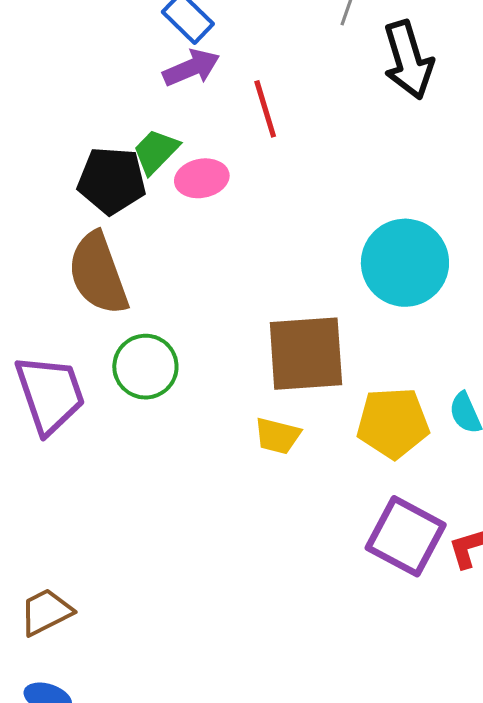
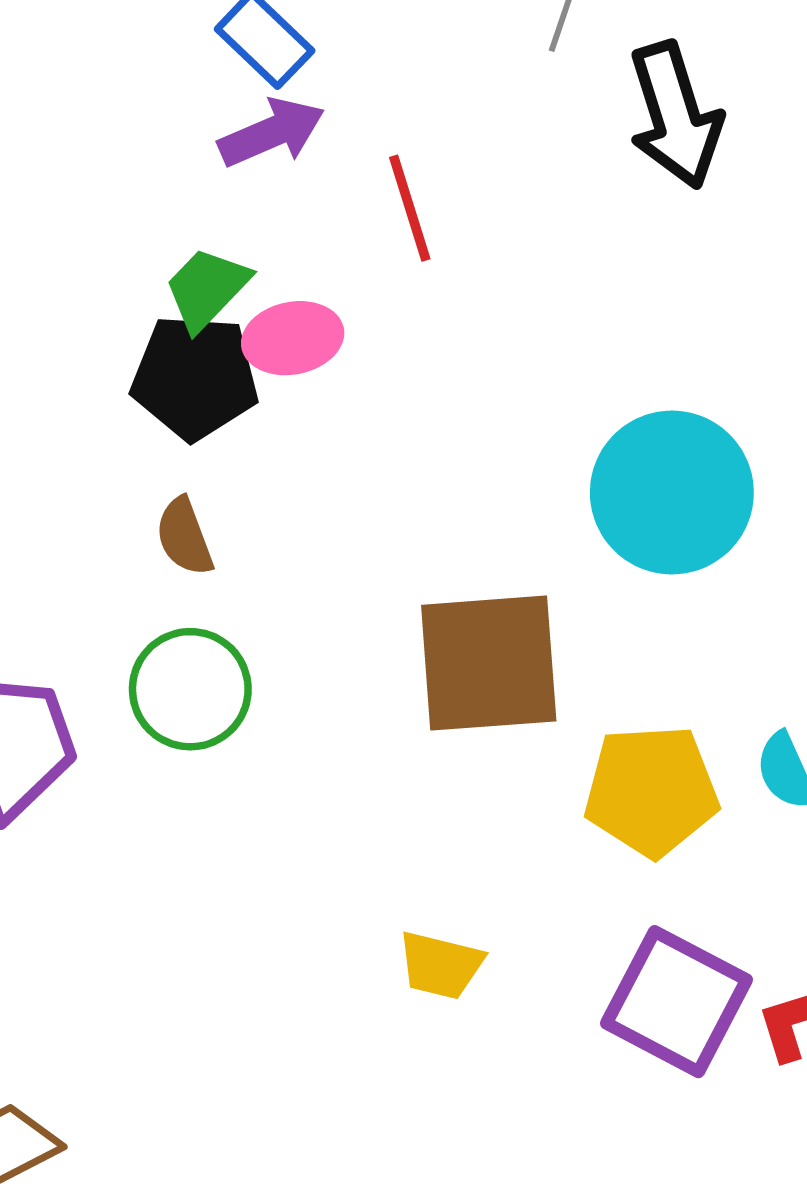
black pentagon: (112, 180) -> (195, 377), moved
brown semicircle: (98, 274) -> (184, 537), moved, size x0.5
yellow trapezoid: (277, 436) -> (441, 965), moved

